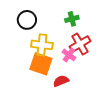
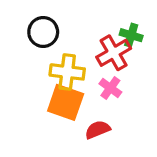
green cross: (72, 19) -> (131, 35), moved, turned 32
red cross: (80, 44) -> (114, 53), moved

